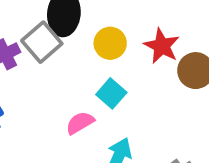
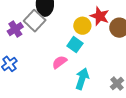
yellow circle: (110, 43) -> (82, 26), moved

